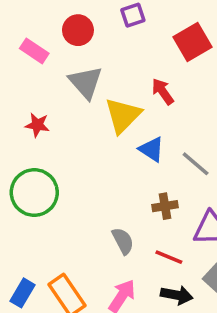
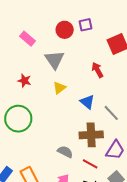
red circle: (78, 30) -> (65, 30), moved
yellow triangle: (123, 115) -> (59, 88), moved, size x0.6
brown cross: (165, 206) -> (91, 135), size x1.6
gray semicircle: (123, 241) -> (65, 152), turned -42

